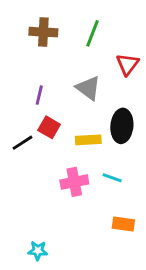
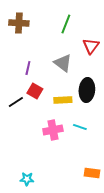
brown cross: (43, 32) -> (19, 23), moved
orange rectangle: (123, 224) -> (92, 173), moved

